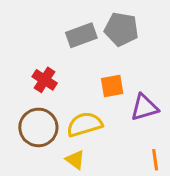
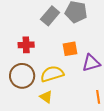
gray rectangle: (81, 35) -> (50, 16), turned -30
red cross: (45, 80) -> (26, 45), turned -35

